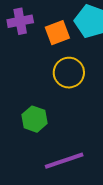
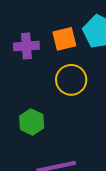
purple cross: (20, 21) -> (26, 46), moved

